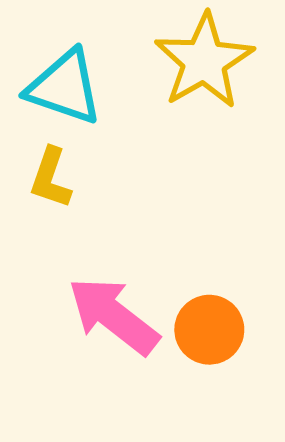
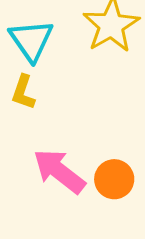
cyan triangle: (65, 87) -> (31, 40), turned 36

